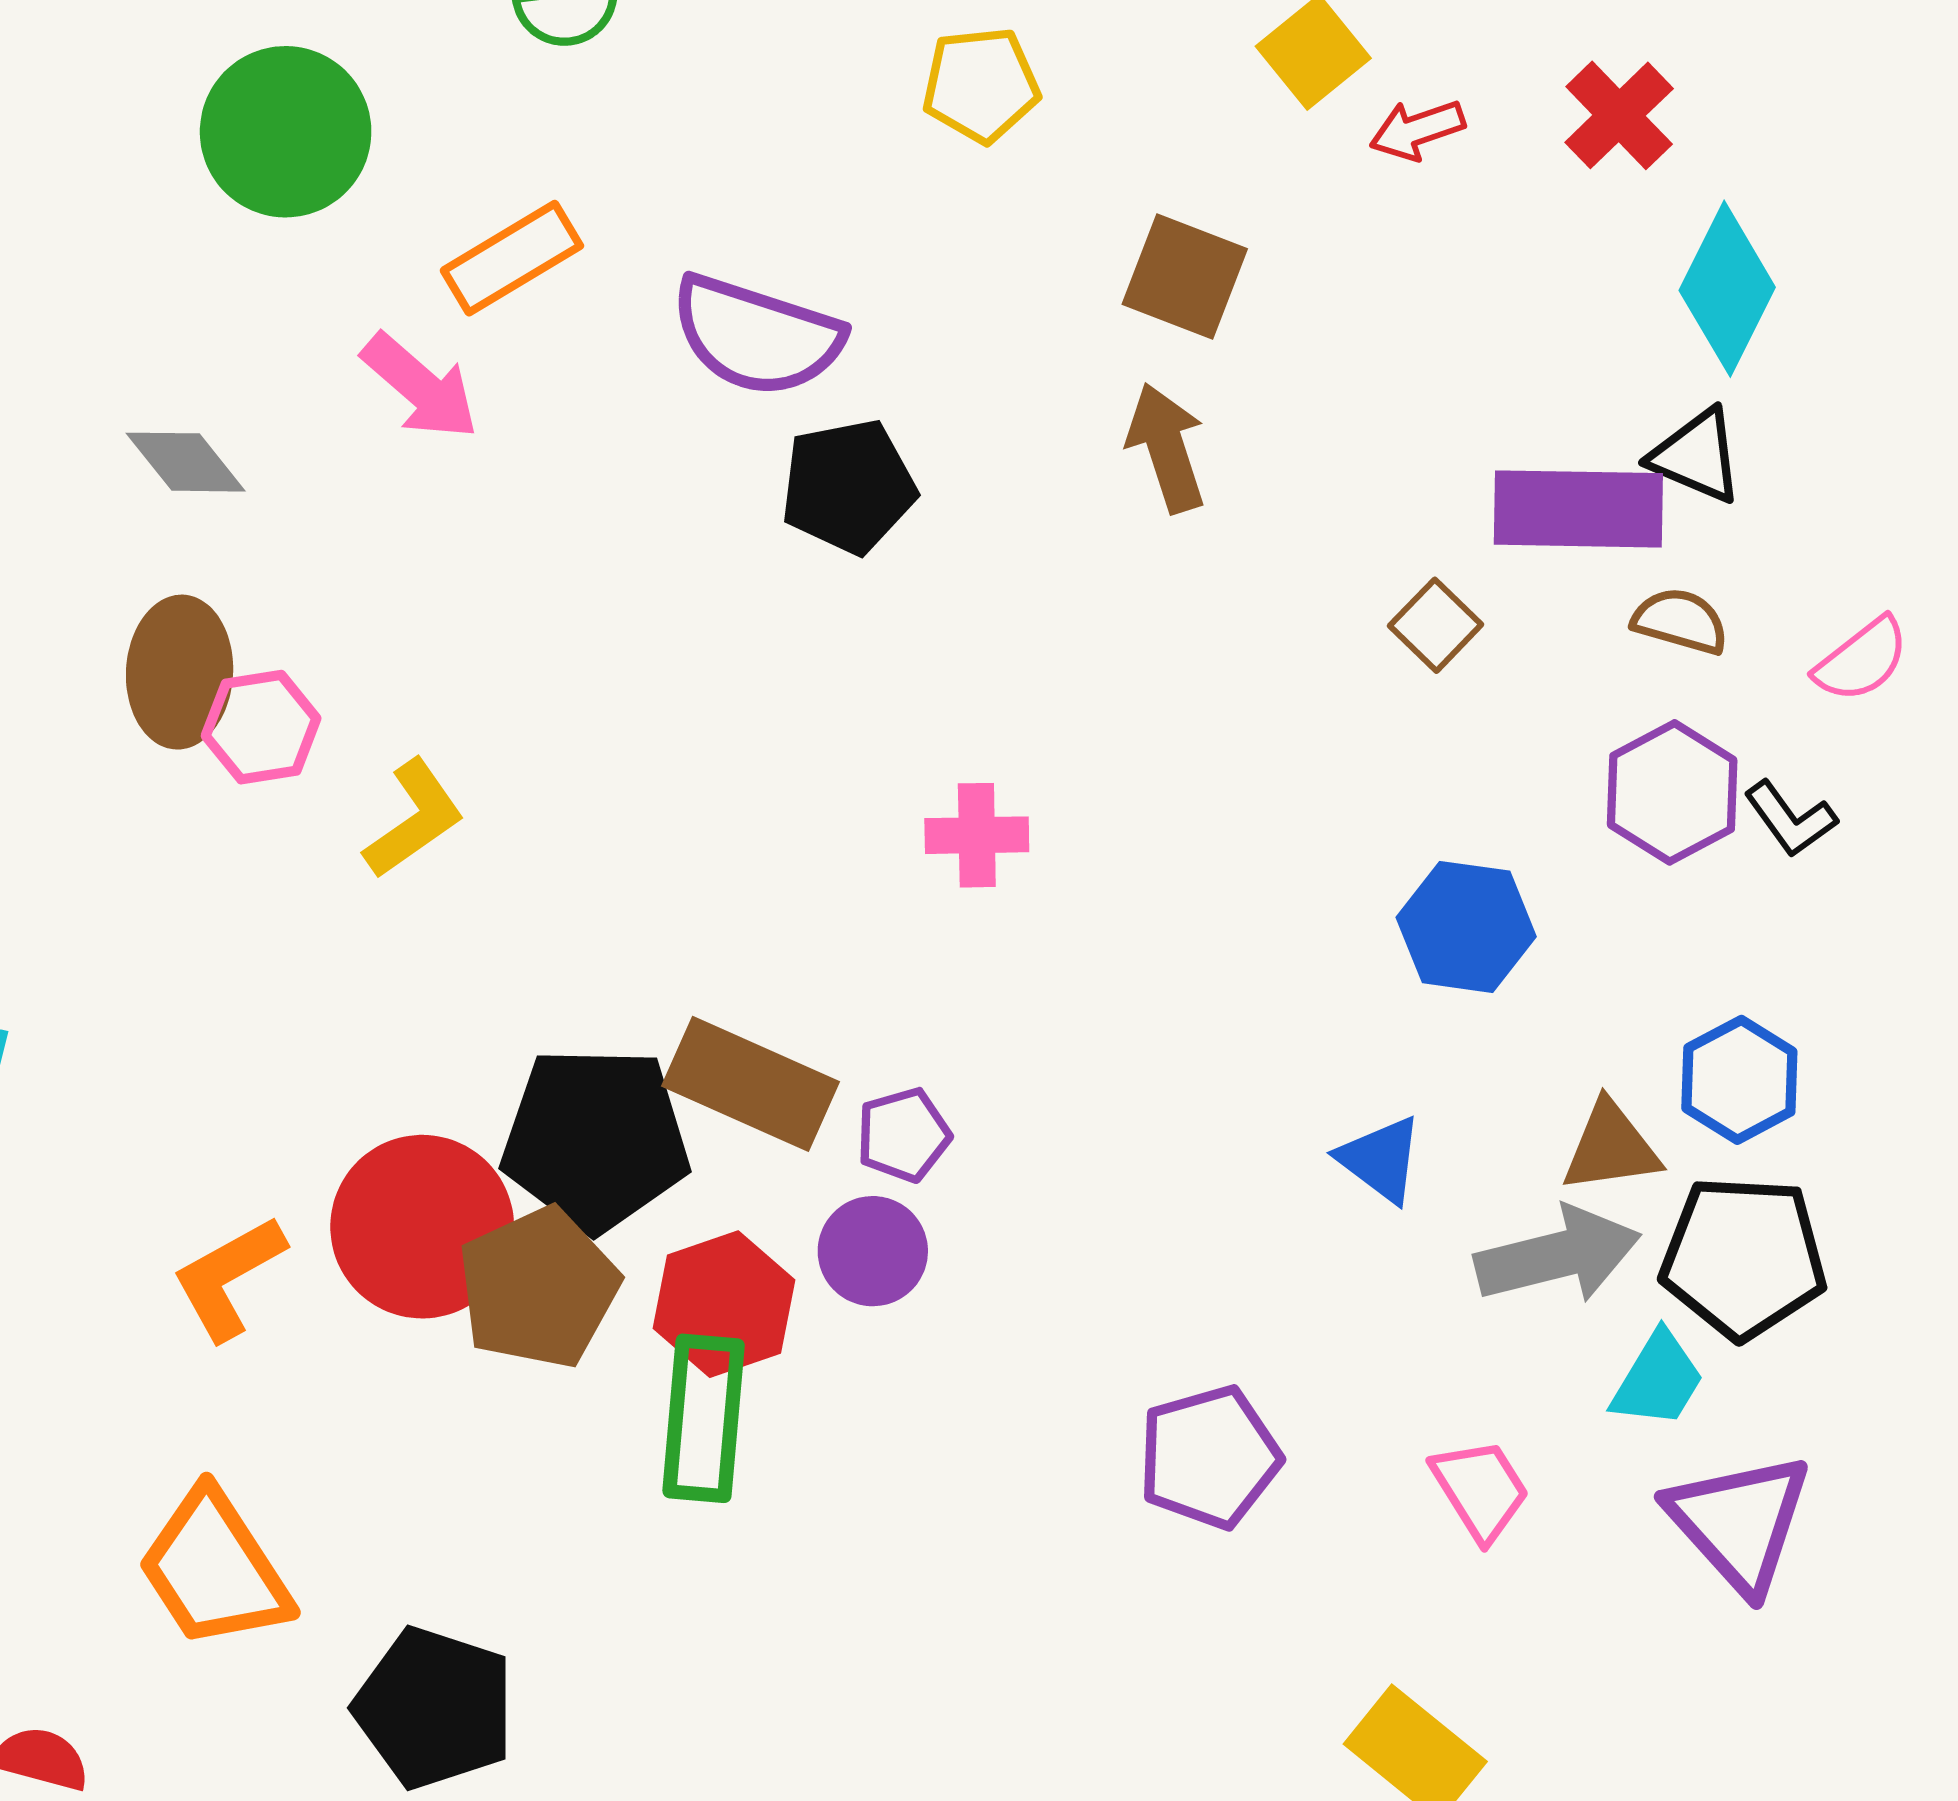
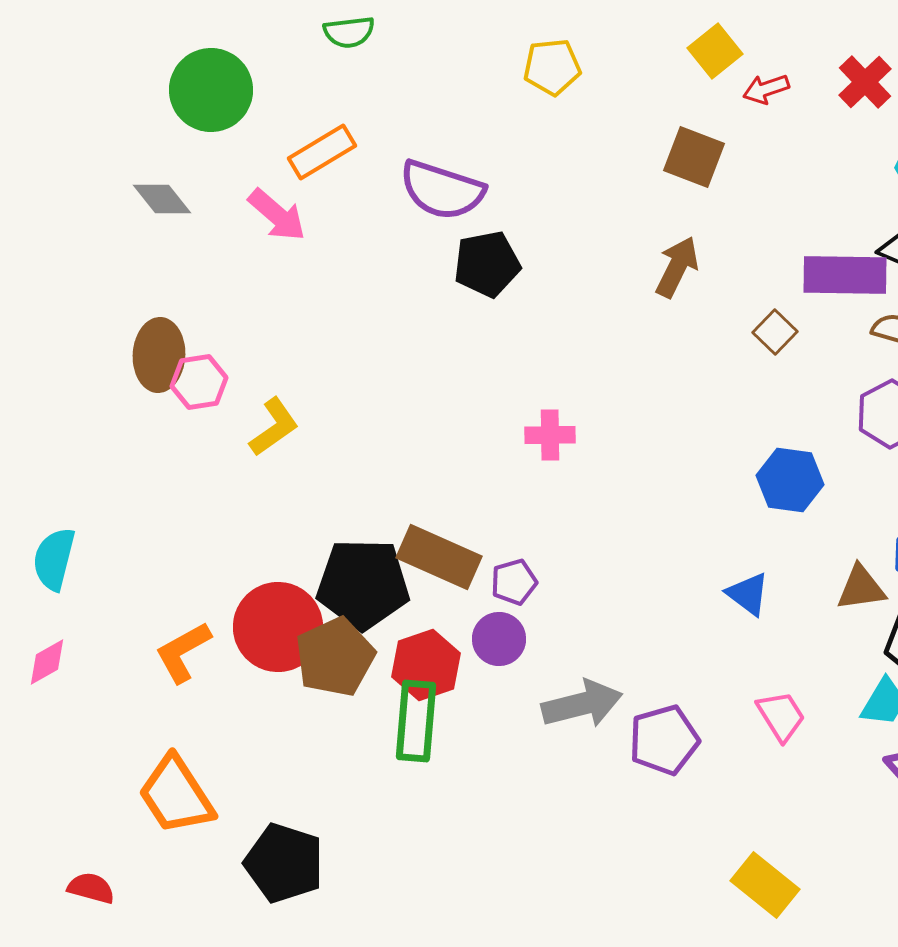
brown square: (1185, 277) -> (694, 157), moved
brown arrow: (1166, 448) -> (677, 267), moved, turned 44
gray diamond: (186, 462) -> (162, 199), moved
gray arrow: (1558, 1255) -> (582, 704), moved
pink trapezoid: (1480, 1490) -> (781, 716), moved

